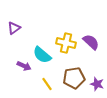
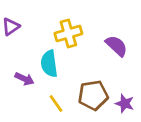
yellow cross: (66, 43) -> (68, 33), moved, turned -30
cyan semicircle: (42, 55) -> (49, 64), turned 42

